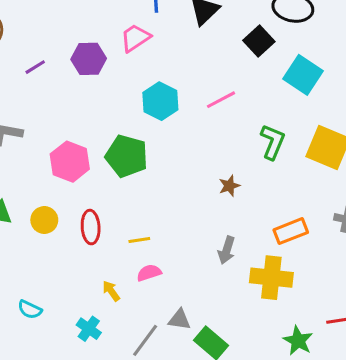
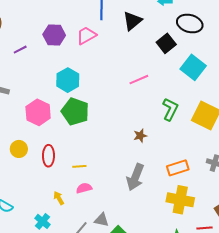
purple hexagon: (89, 59) -> (54, 35), moved
cyan hexagon: (160, 101) -> (68, 80), moved
gray arrow: (227, 250) -> (135, 177), size x1.5
yellow cross: (271, 278) -> (180, 200), moved

